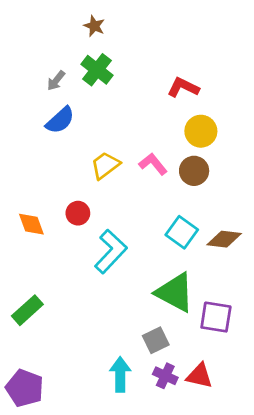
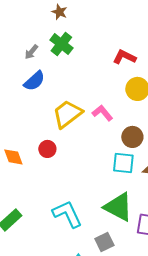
yellow trapezoid: (105, 165) -> (67, 114), size x1.4
brown circle: (194, 171) -> (132, 137), moved
cyan square: (182, 232) -> (123, 163), turned -30
cyan L-shape: (111, 251) -> (67, 214), moved, turned -68

